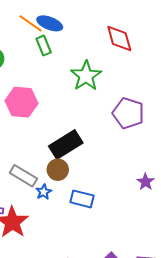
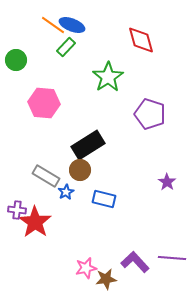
green rectangle: (44, 46) -> (66, 47), turned 66

